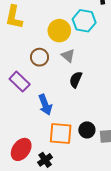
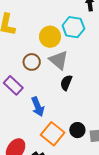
gray triangle: (68, 56) -> (59, 60), size x1.5
orange square: (61, 134) -> (53, 134), turned 35

